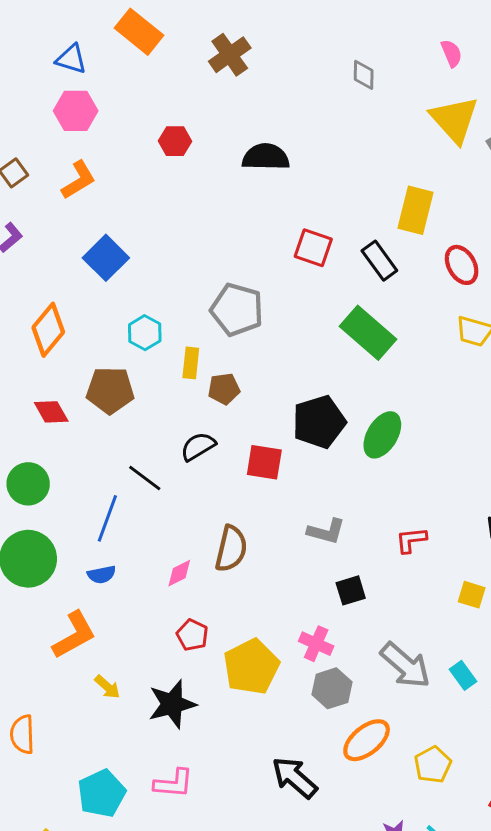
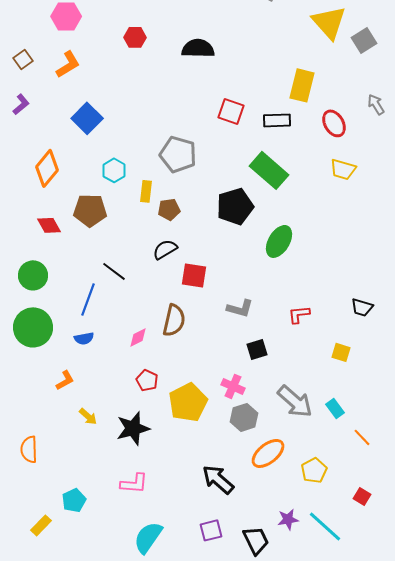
black rectangle: (379, 261) -> (277, 120), turned -56
black pentagon: (319, 422) -> (235, 206), moved
black semicircle: (198, 446) -> (165, 249), moved
red square: (264, 462) -> (194, 275), moved
orange L-shape: (74, 635) -> (65, 380), size x0.6
cyan pentagon: (102, 793) -> (74, 500), moved, size x0.7

